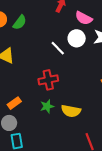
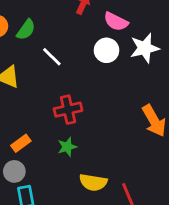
white line: (58, 48) -> (52, 57), moved
yellow semicircle: (71, 111) -> (93, 182), moved

